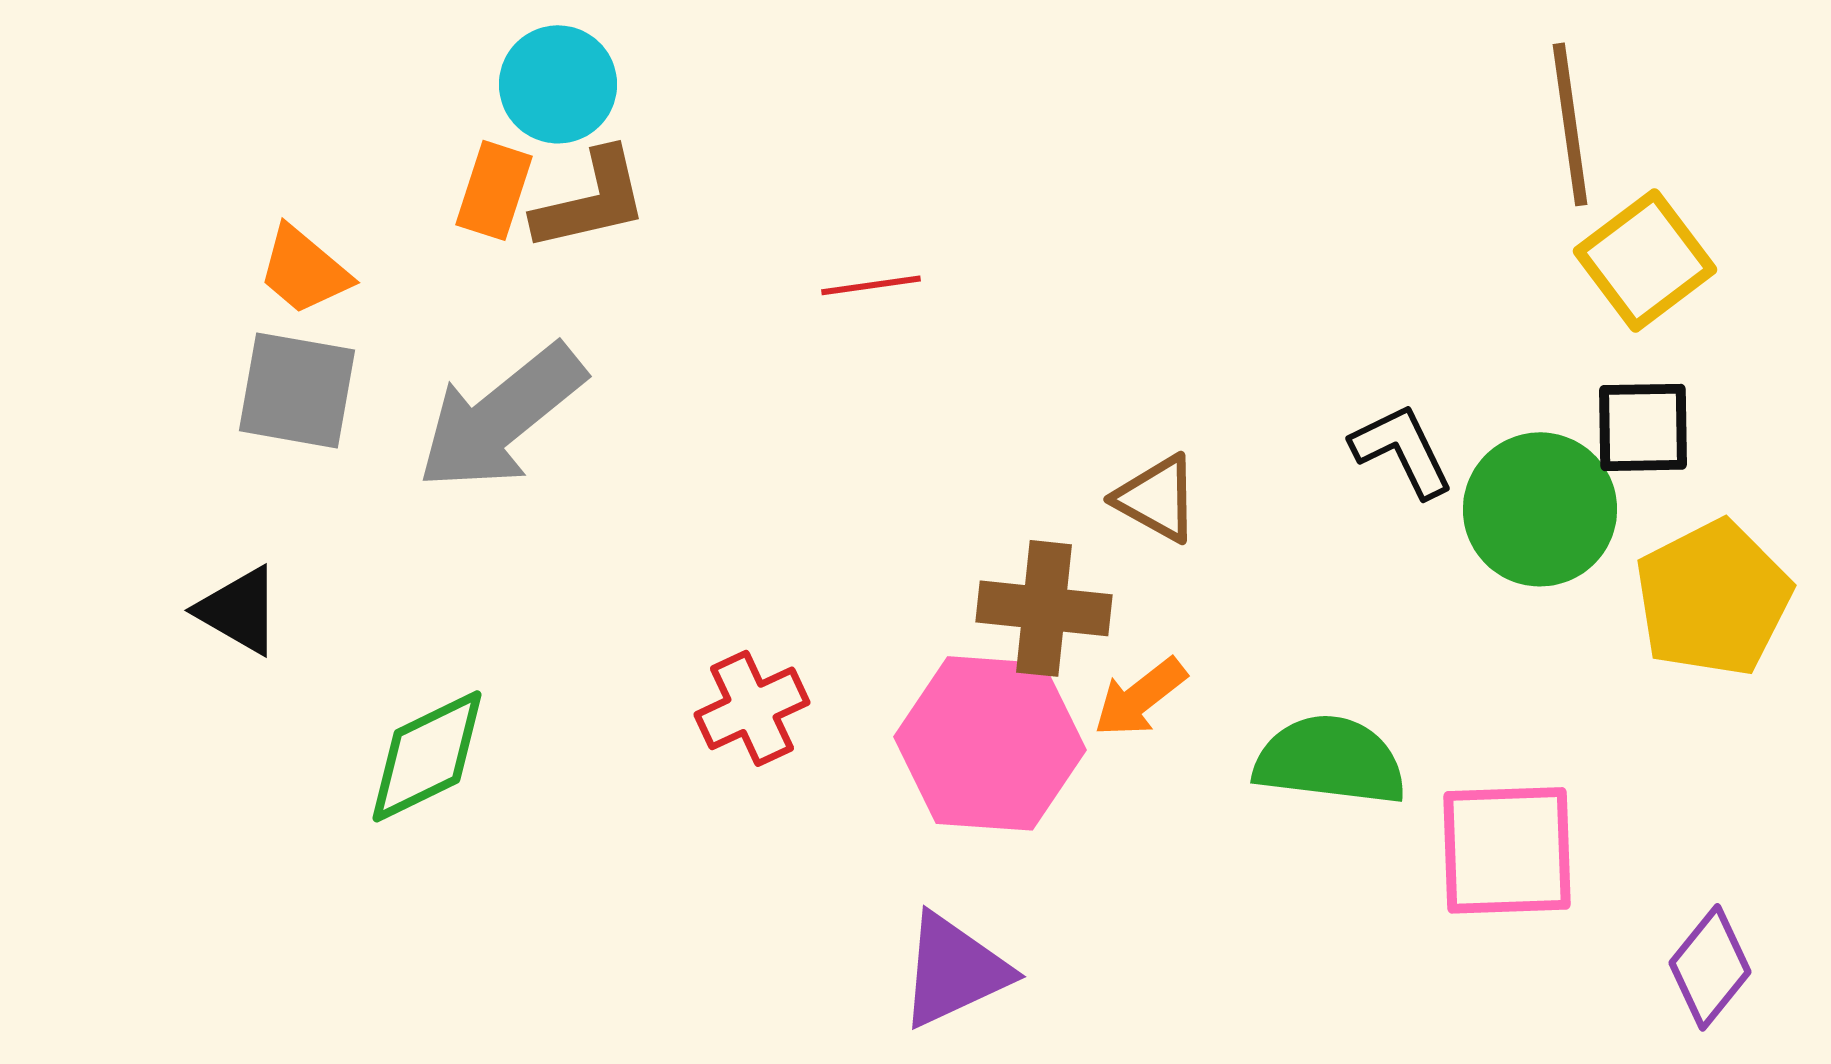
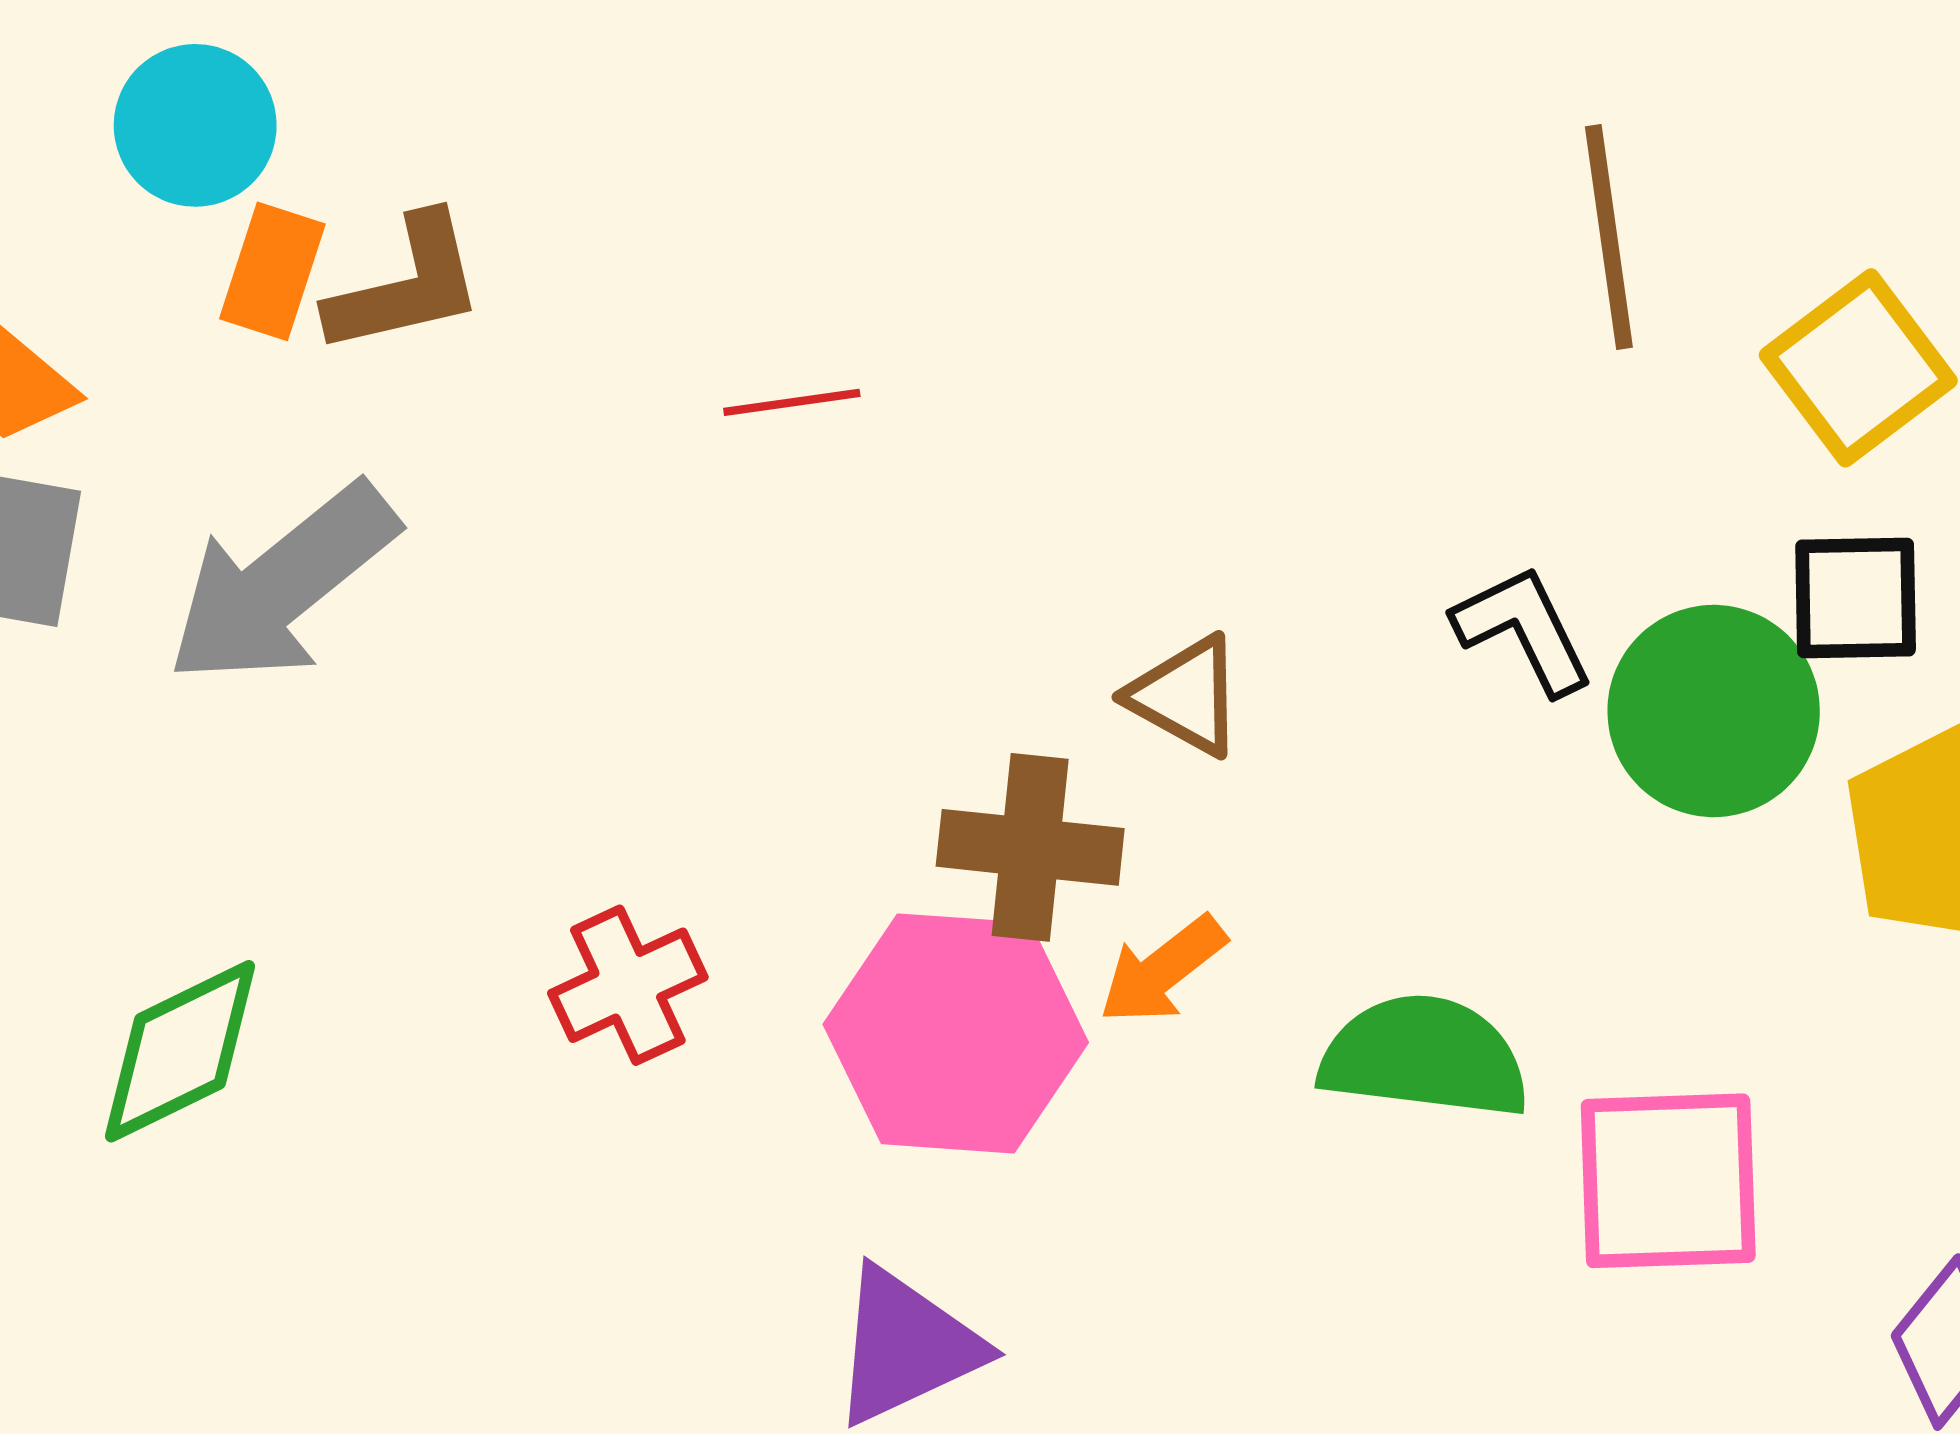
cyan circle: (558, 84) -> (195, 125), moved
brown line: (1570, 124) -> (1609, 237), moved

